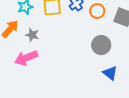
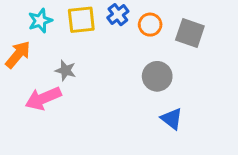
gray star: (32, 35) -> (66, 70), moved

